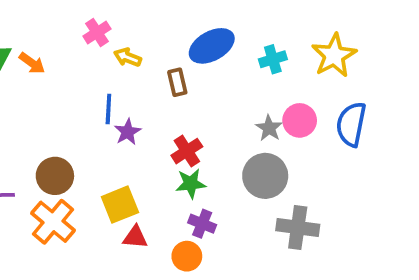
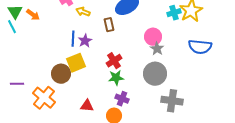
cyan cross: (273, 59) -> (174, 13), moved
pink circle: (300, 120) -> (153, 37), moved
blue semicircle: (351, 124) -> (200, 47), turned -95
purple star: (128, 132) -> (85, 41), moved
brown circle: (55, 176) -> (61, 74), moved
yellow square: (120, 205) -> (76, 63), moved

